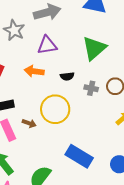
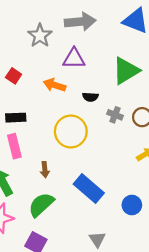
brown arrow: (29, 123) -> (45, 170), moved, turned 56

